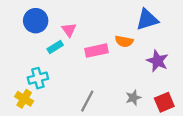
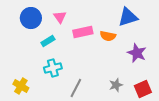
pink triangle: (69, 30) -> (60, 17), moved
pink rectangle: (97, 51) -> (83, 32), moved
cyan cross: (38, 78) -> (53, 68), moved

